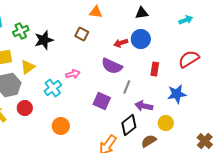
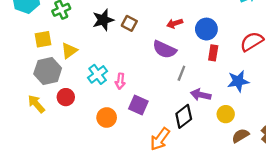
brown square: (82, 34) -> (129, 23), moved
blue circle: (141, 39) -> (206, 29), moved
black star: (44, 40) -> (103, 20), moved
pink arrow: (73, 74) -> (120, 81), moved, turned 112
purple square: (102, 101) -> (138, 105), moved
brown semicircle: (149, 141) -> (240, 136), moved

